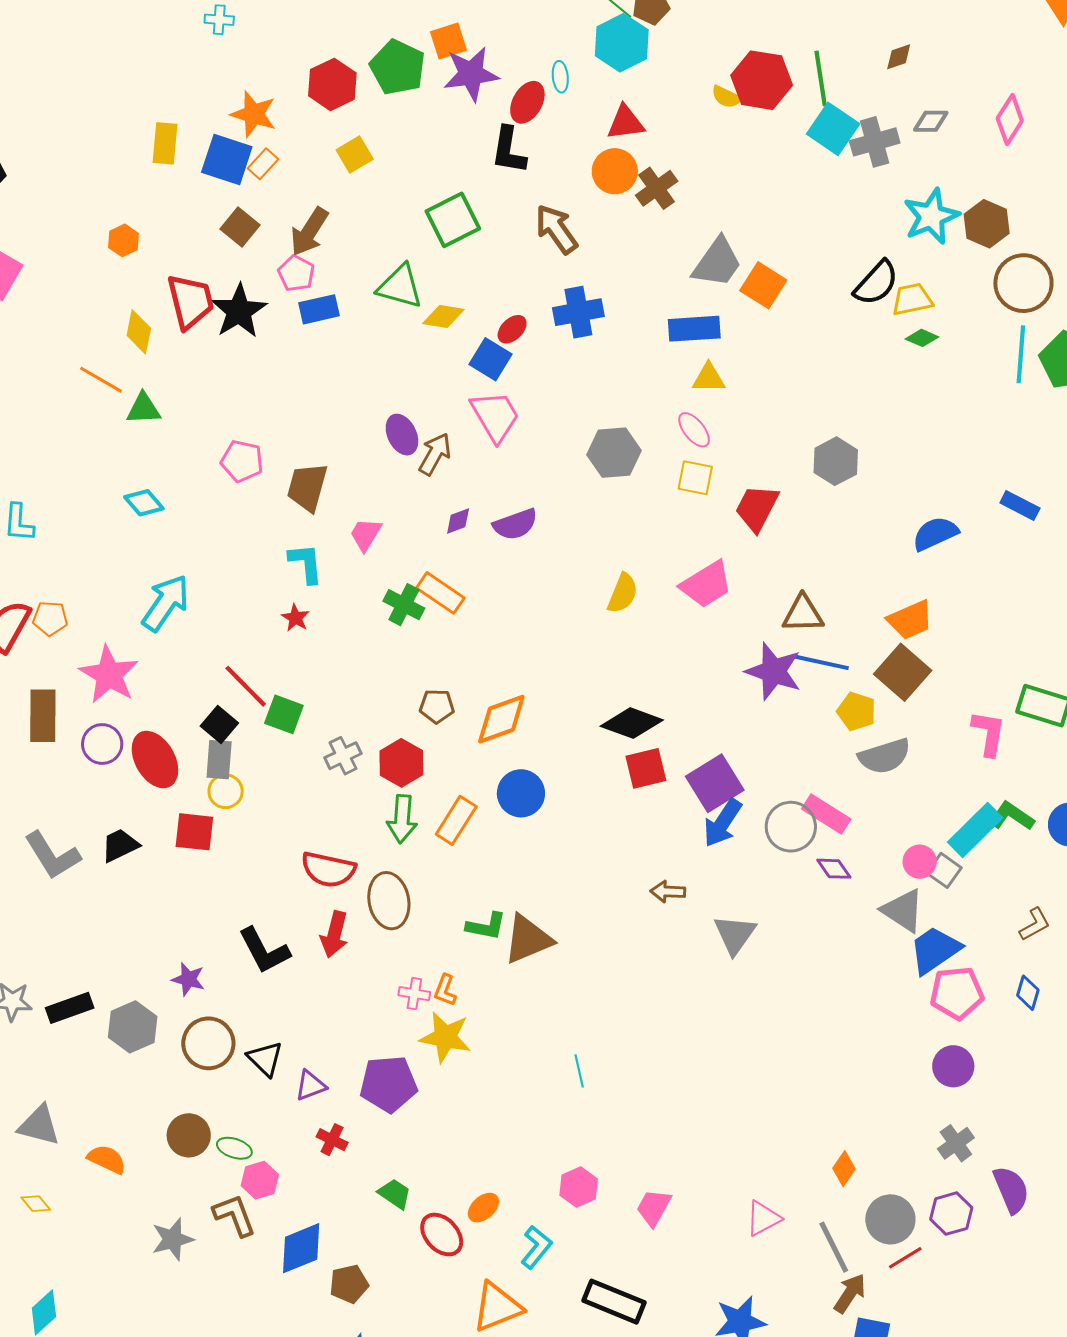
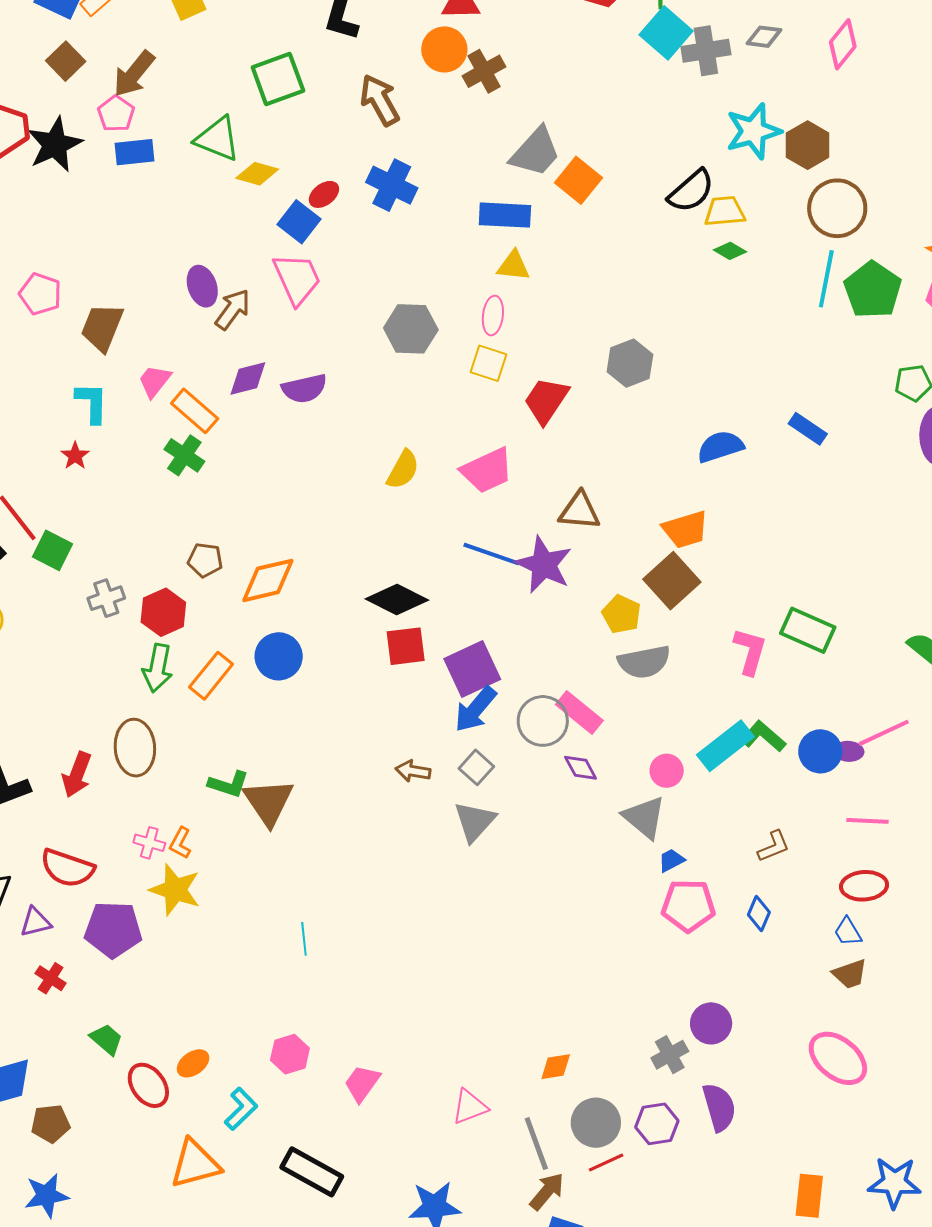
blue cross: (578, 312) -> (392, 185), turned 30
pink ellipse: (694, 430) -> (493, 316), turned 39
purple diamond: (458, 521) -> (248, 379), size x1.4
orange rectangle: (440, 593) -> (195, 411), moved
blue line: (820, 662) -> (491, 554), moved
red semicircle: (328, 869) -> (67, 868), moved
gray square: (944, 870) -> (476, 767), moved
brown triangle: (528, 939) -> (268, 802), turned -48
blue trapezoid: (935, 950) -> (671, 860), size x0.5
purple circle: (953, 1066) -> (711, 1023), moved
orange diamond: (844, 1169) -> (556, 1067), turned 40

